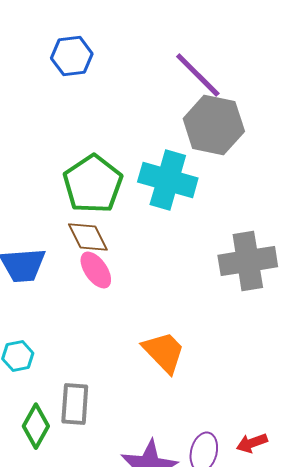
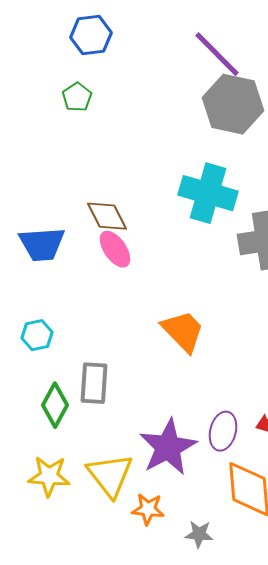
cyan cross: (168, 180) -> (208, 193), moved
green pentagon: (93, 184) -> (77, 97), moved, size x0.5

